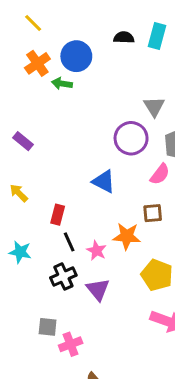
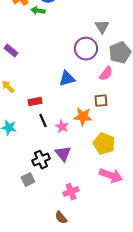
blue triangle: (104, 181) -> (67, 79), turned -42
red rectangle: (58, 215) -> (35, 102), turned 64
black cross: (63, 277) -> (41, 160), moved
gray square: (48, 327) -> (28, 180), turned -32
pink cross: (71, 344) -> (71, 192), moved

